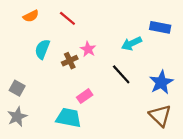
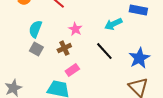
brown cross: (70, 61) -> (64, 48), moved
gray square: (17, 88) -> (36, 49), moved

